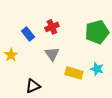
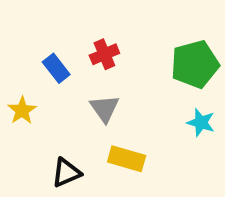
cyan star: (97, 69) -> (201, 123), moved
yellow rectangle: (74, 73) -> (127, 159), moved

